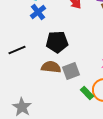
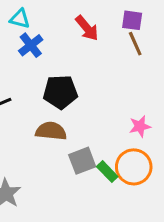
gray square: (71, 71) -> (82, 161), moved

